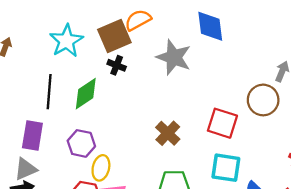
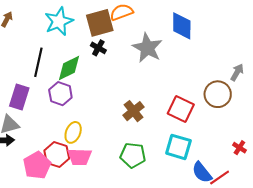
purple hexagon: (81, 143) -> (60, 94), moved

